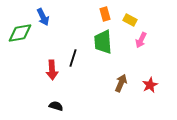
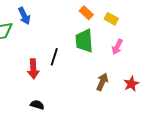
orange rectangle: (105, 14) -> (86, 13), turned -32
pink arrow: (141, 40) -> (117, 47), moved

